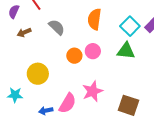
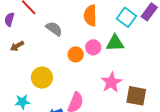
brown arrow: (24, 32) -> (17, 46), moved
green triangle: (126, 51) -> (115, 43), moved
pink star: (93, 91) -> (111, 82), moved

